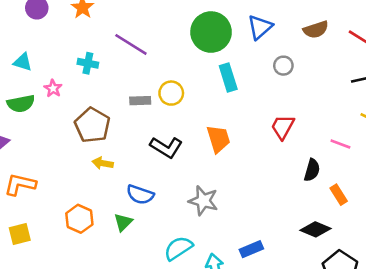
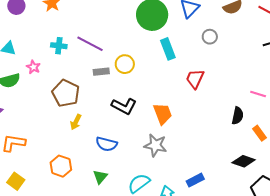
purple line: (131, 44) -> (90, 44), moved
red trapezoid: (283, 127) -> (195, 79), moved
orange trapezoid: (218, 139) -> (163, 114), moved
yellow arrow: (103, 163) -> (76, 122), turned -70
green triangle: (123, 222) -> (100, 177), moved
yellow square: (20, 234) -> (16, 181), turned -36

